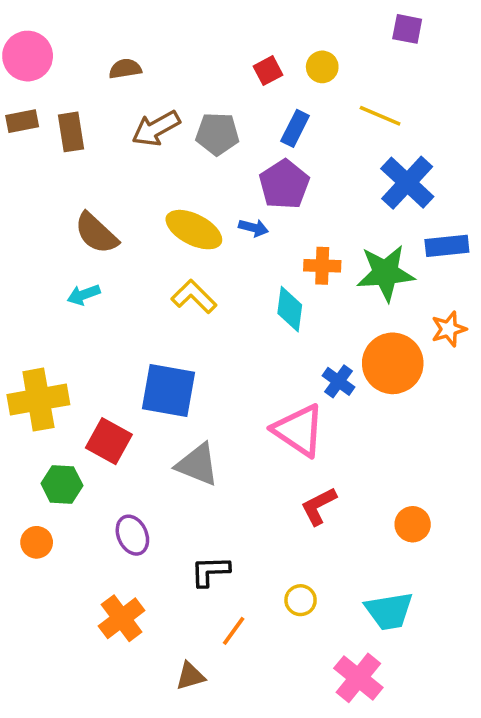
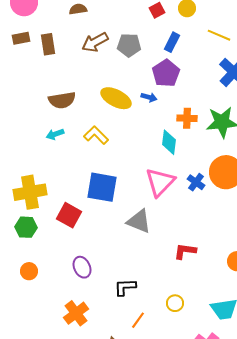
brown semicircle: (96, 233) -> (62, 100), turned -52
yellow L-shape: (194, 296) -> (96, 135), moved
pink triangle: (299, 430) -> (160, 182), moved, turned 40
gray triangle: (197, 465) -> (139, 221), moved
green hexagon: (62, 484) -> (26, 227), moved
red L-shape: (319, 506) -> (185, 251), turned 35

